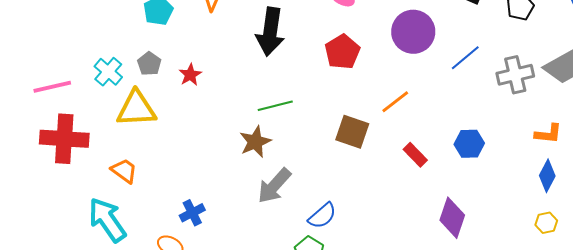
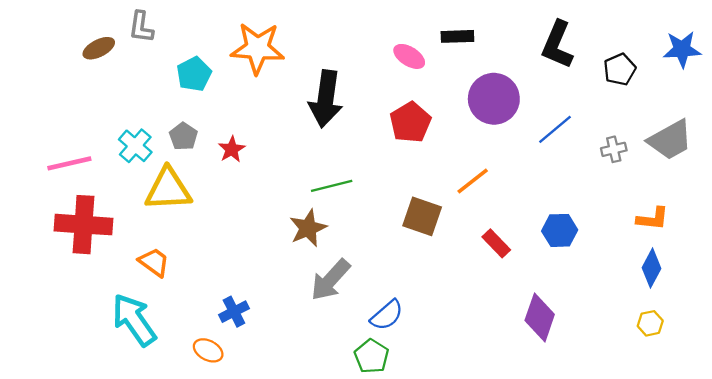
gray cross: (515, 75) -> (614, 149), size x0.6

